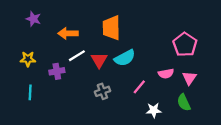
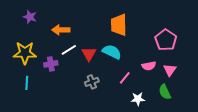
orange trapezoid: (111, 28) -> (119, 25), moved
cyan semicircle: (125, 58) -> (112, 52), turned -126
yellow star: (28, 59) -> (25, 53), size x1.6

